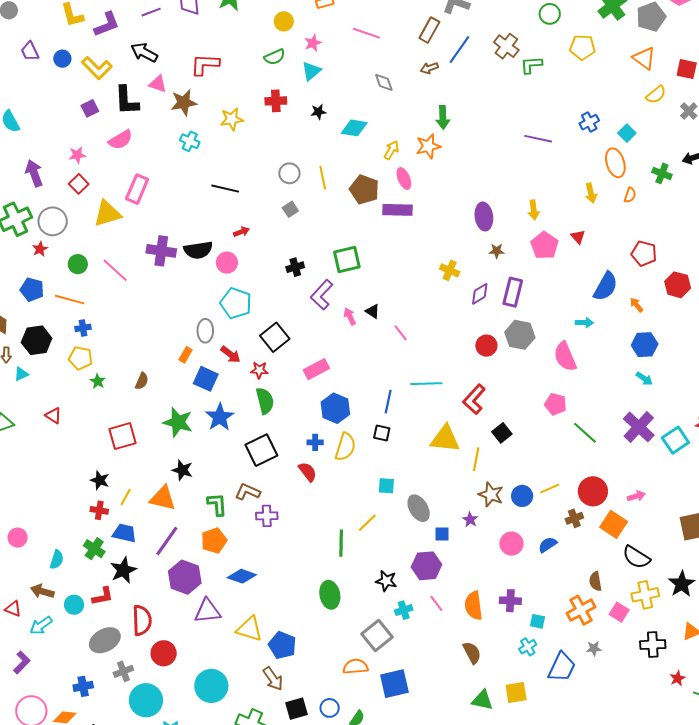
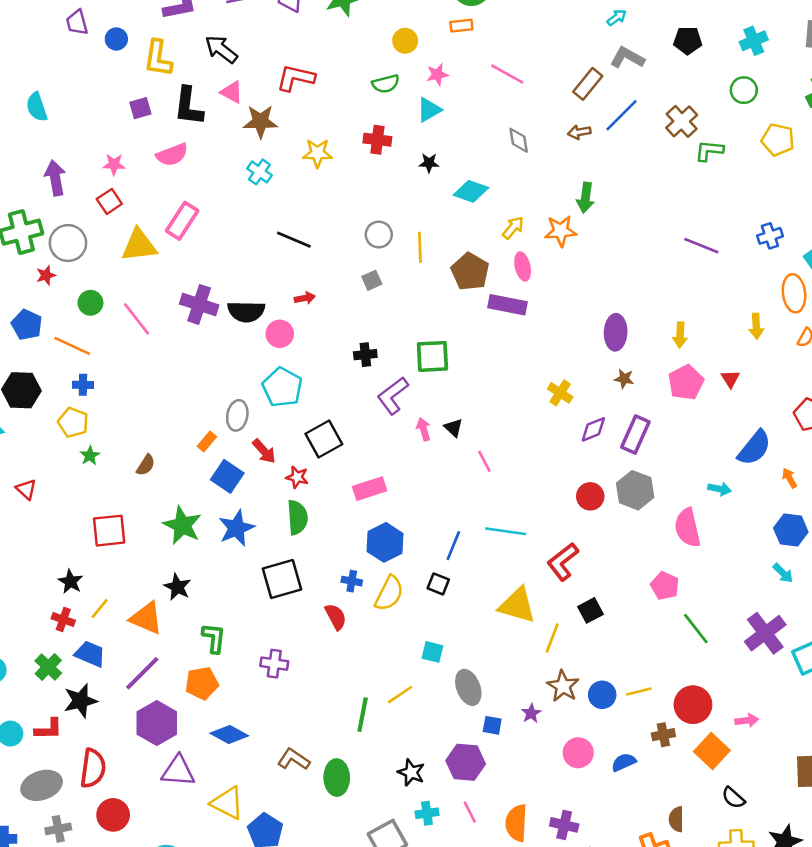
yellow L-shape: (97, 68) -> (158, 58), turned 44
brown L-shape: (248, 492) -> (294, 759), moved
black semicircle: (636, 557) -> (733, 798), size x0.7

